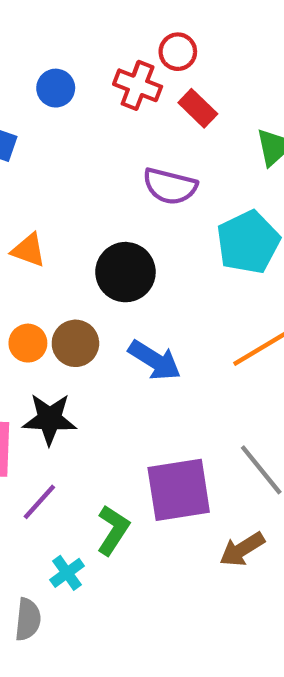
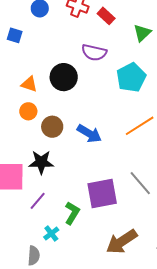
black circle: (125, 272) -> (64, 77), moved
orange circle: (28, 343) -> (28, 111), moved
brown arrow: (242, 549) -> (122, 242), moved, size x1.5

